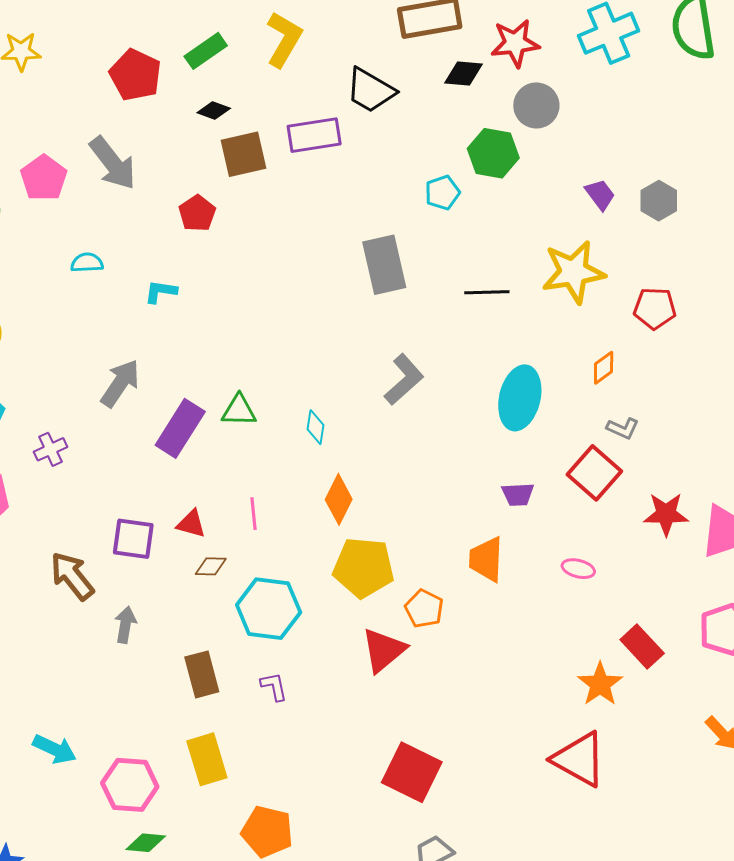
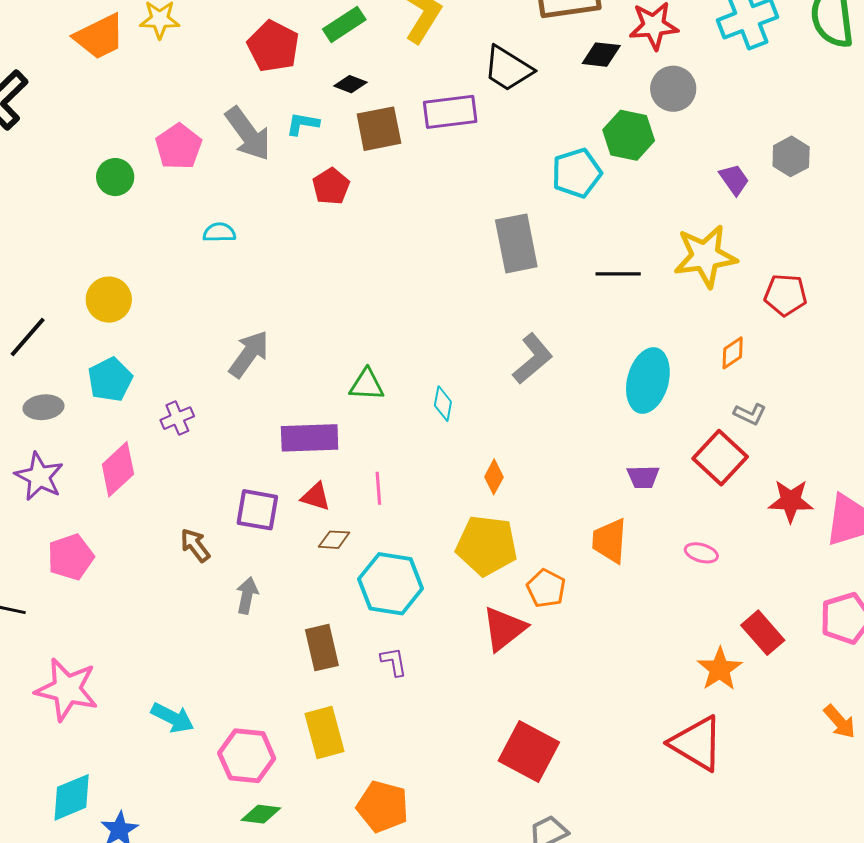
cyan pentagon: (442, 193) -> (577, 173), size x1.4
gray hexagon: (659, 201) -> (791, 156), moved
cyan L-shape: (161, 292) -> (303, 124), moved
purple rectangle: (180, 428) -> (310, 438), moved, turned 54
orange diamond: (339, 499) -> (494, 477), moved, size x0.7
brown arrow: (72, 576) -> (195, 545), size x0.7

